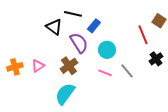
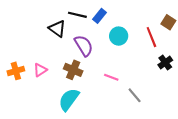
blue rectangle: (94, 26) -> (100, 16), moved
cyan circle: (107, 50) -> (119, 36), moved
brown cross: (69, 66) -> (73, 70), turned -30
gray line: (127, 71) -> (135, 95), moved

